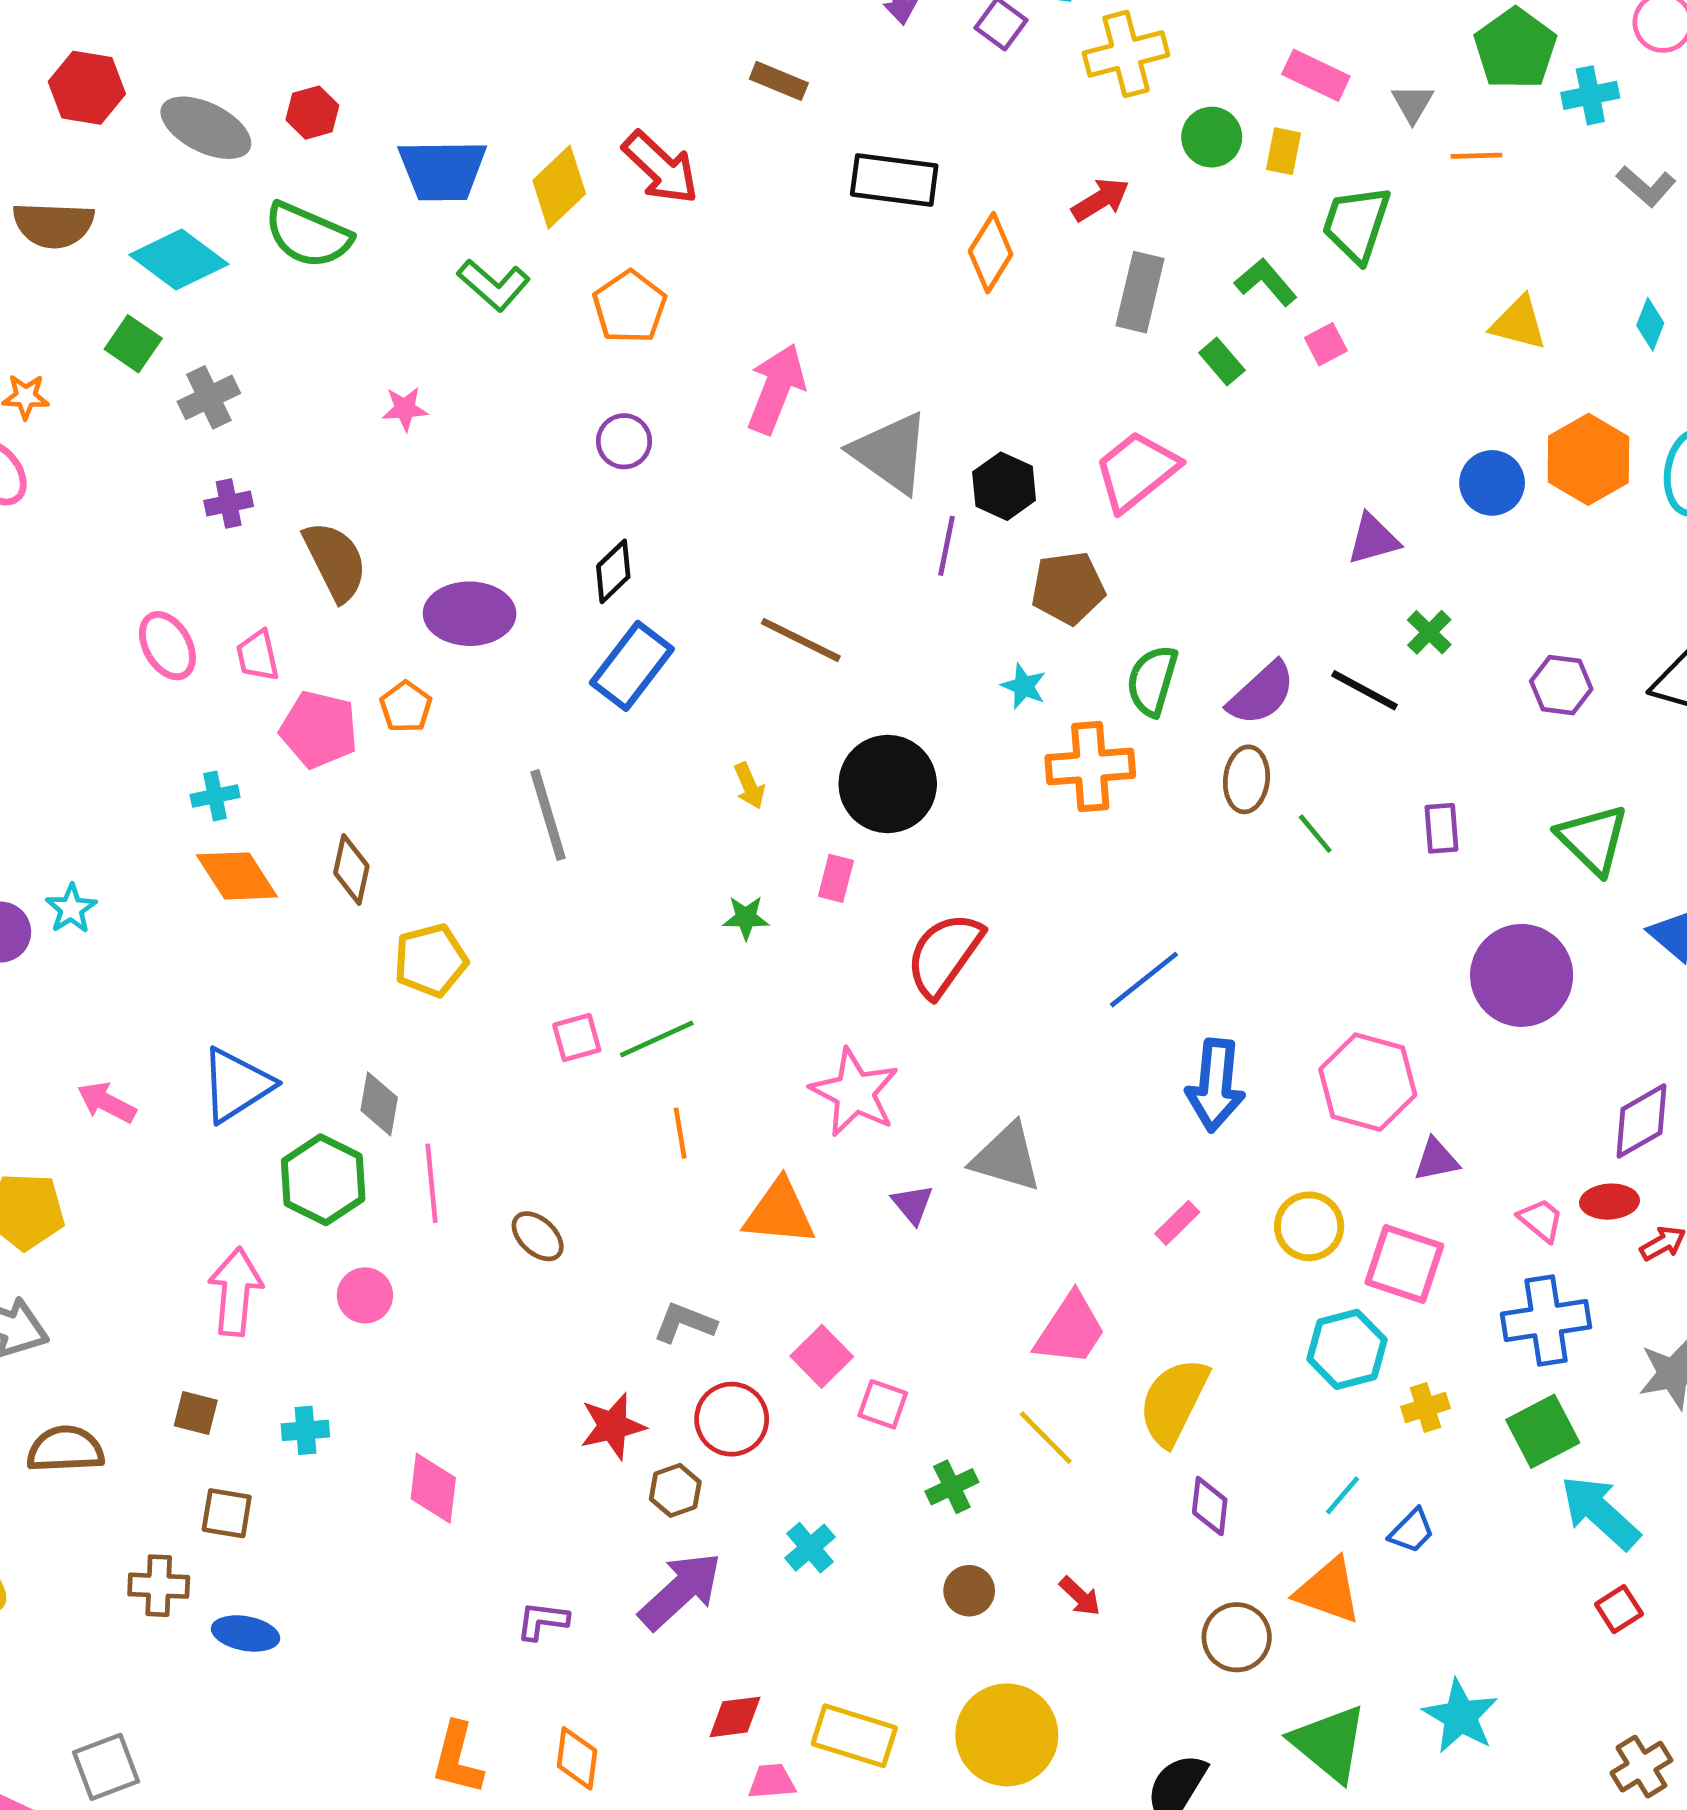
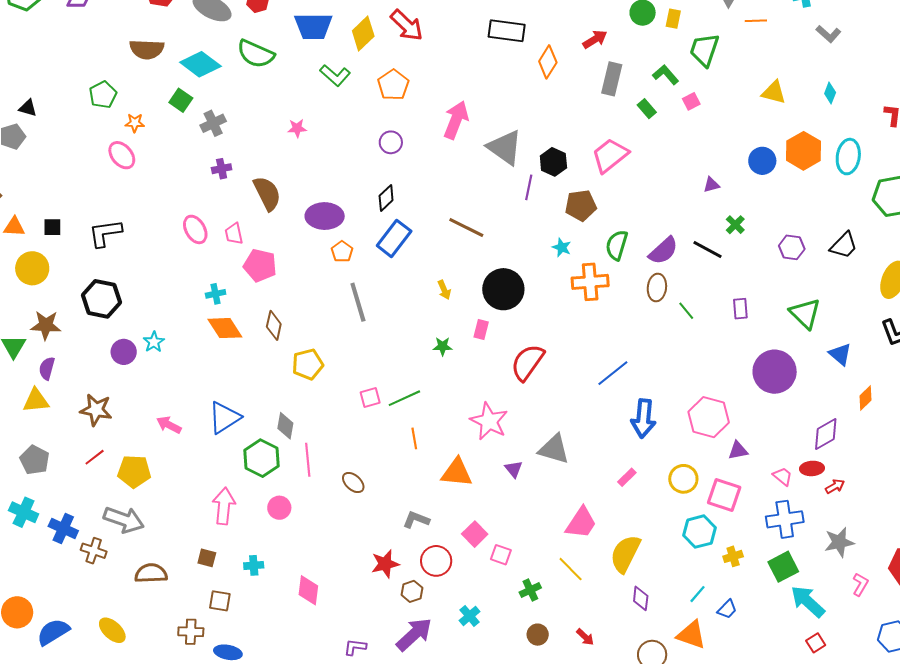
purple triangle: (1373, 539) -> (711, 185), size x0.7
orange pentagon: (406, 707) -> (342, 252), moved

